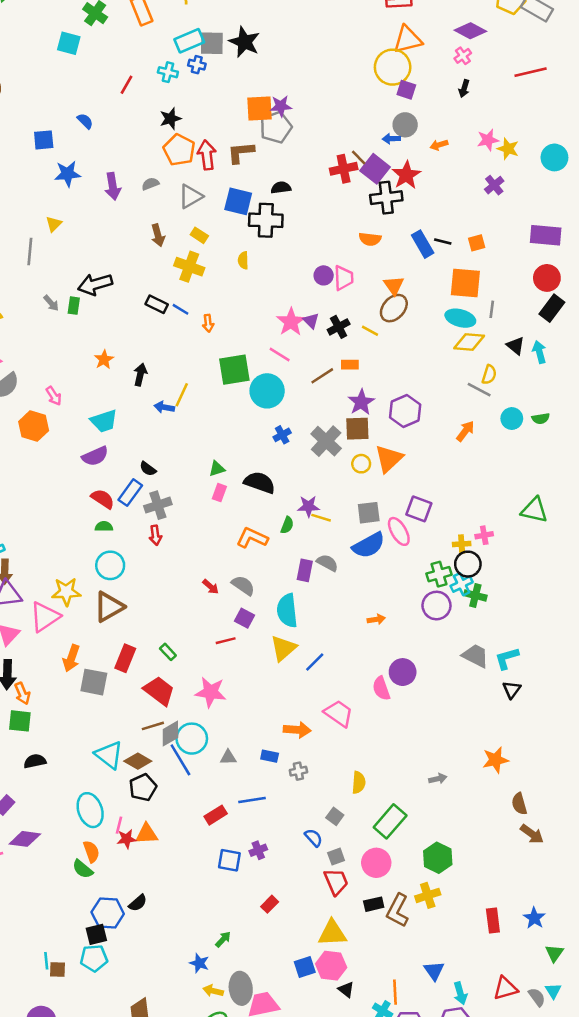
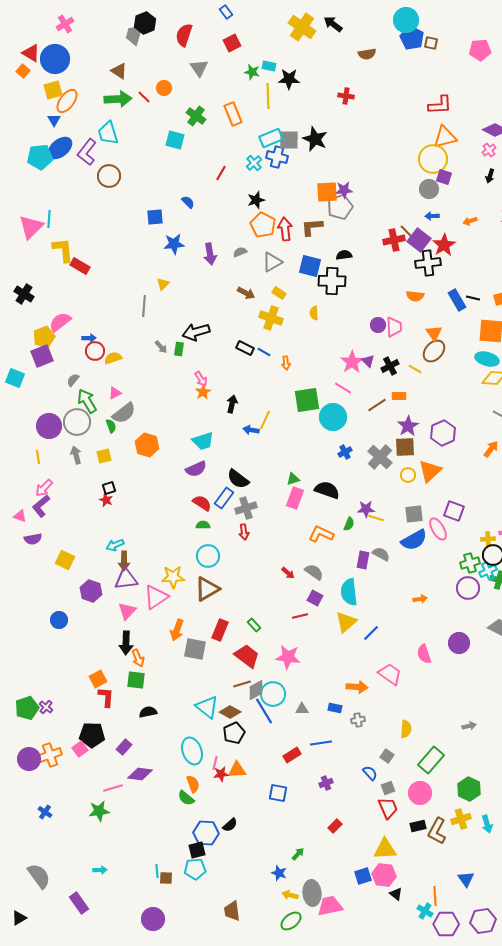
blue cross: (197, 65) -> (277, 157), size x1.5
cyan cross: (168, 72) -> (254, 163), turned 35
gray circle: (405, 125) -> (429, 189), moved
brown arrow: (158, 235) -> (246, 293), turned -48
pink arrow: (54, 396) -> (201, 379), moved
black semicircle: (148, 469) -> (238, 479), size x1.6
pink rectangle: (219, 493) -> (295, 498), size x1.5
purple circle: (403, 672) -> (459, 643), moved
blue square: (229, 860) -> (278, 793), moved
cyan arrow: (460, 993) -> (487, 824), moved

